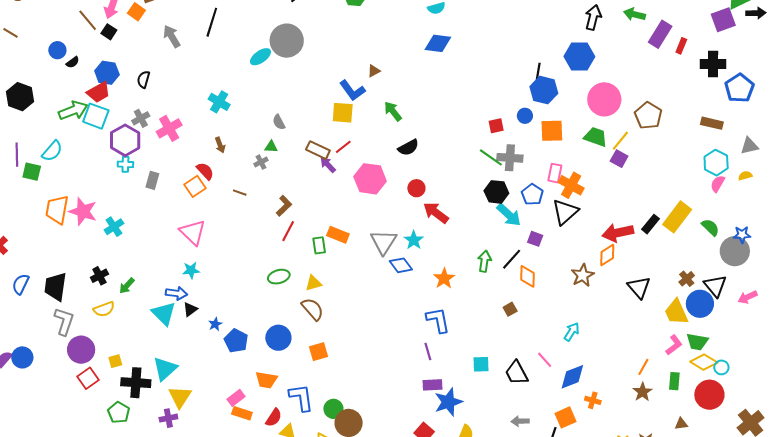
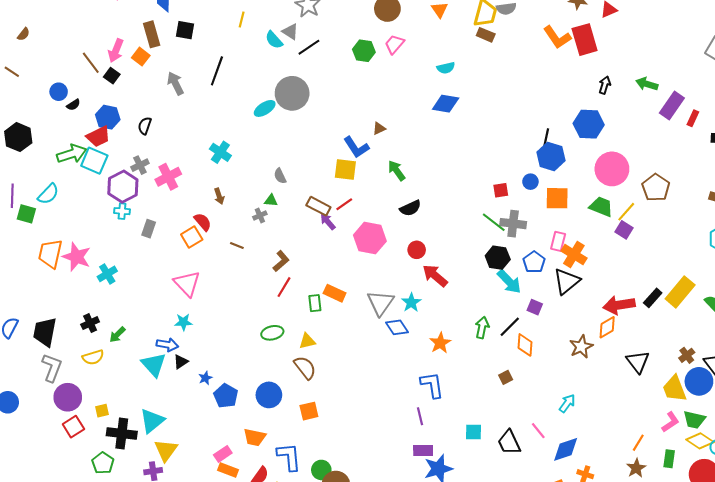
black arrow: (593, 17) -> (605, 85), size x0.7

